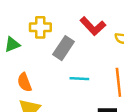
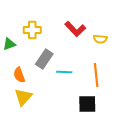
gray rectangle: (64, 48) -> (44, 59), moved

